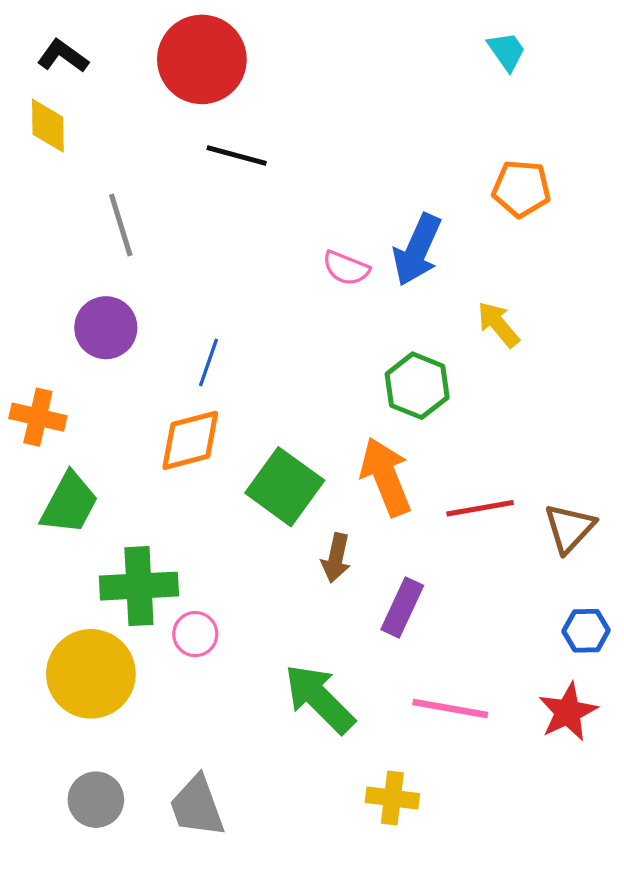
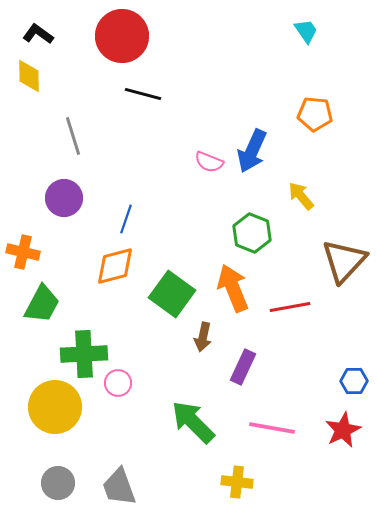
brown triangle: (570, 528) -> (344, 261), moved, size x1.4

